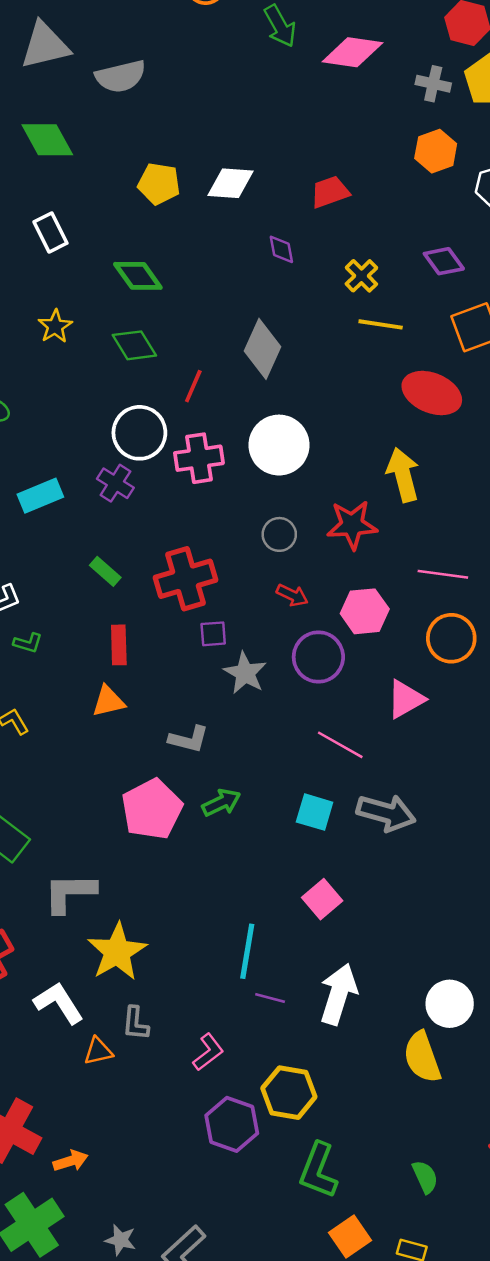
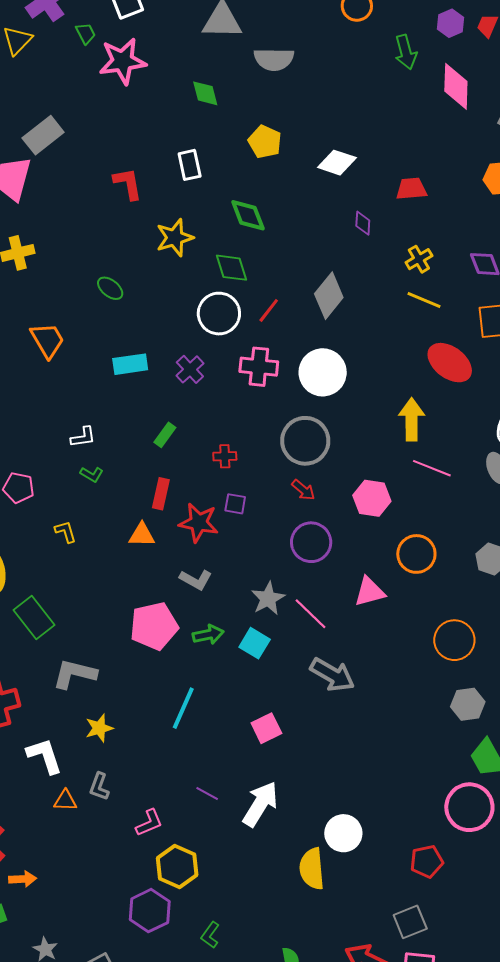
pink diamond: (352, 52) -> (456, 86), turned 69
green diamond: (47, 140) -> (205, 93), size x0.7
yellow pentagon: (159, 184) -> (265, 142), moved
yellow star: (55, 326) -> (175, 238), size x1.4
white circle: (139, 433) -> (219, 314), moved
red star: (352, 525) -> (199, 523), moved
gray circle: (279, 534) -> (305, 441), size x1.8
green rectangle: (105, 571) -> (165, 435), turned 70
pink line: (443, 574) -> (432, 468), moved
red cross: (185, 579) -> (225, 456), size x0.5
pink hexagon: (365, 611) -> (372, 498), moved
gray star: (245, 673) -> (268, 598), moved
cyan square: (315, 812) -> (255, 643), moved
cyan line: (247, 951) -> (183, 708), moved
yellow star: (117, 952) -> (99, 728), size x0.6
yellow hexagon: (289, 1093) -> (177, 866), moved
purple hexagon: (232, 1124) -> (150, 911), moved
green L-shape: (318, 1170) -> (210, 935), size x0.6

